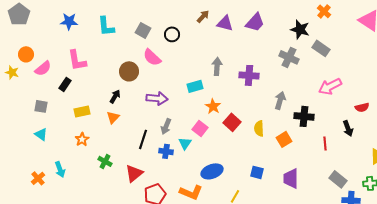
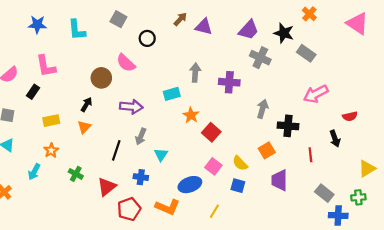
purple trapezoid: (255, 22) -> (249, 30), moved
gray square: (143, 30) -> (118, 19), moved
gray cross: (289, 57) -> (260, 58), moved
pink square: (200, 128) -> (213, 166), moved
yellow semicircle: (259, 128) -> (240, 163), moved, turned -42
blue cross: (166, 151) -> (141, 177), moved
cyan arrow: (60, 169) -> (34, 172), moved, turned 49
purple trapezoid: (291, 178) -> (279, 180), moved

